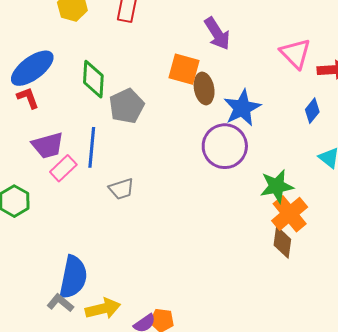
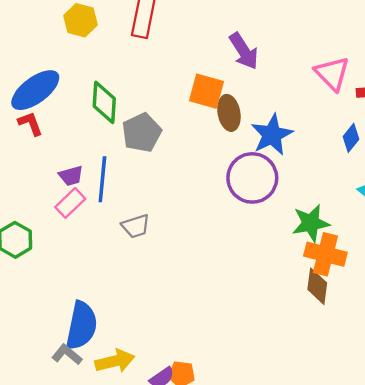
purple trapezoid: (48, 145) -> (71, 176), moved, size x0.7
orange cross: (290, 214) -> (325, 254), turned -36

